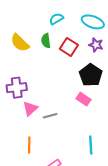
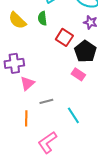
red square: (69, 47) -> (64, 37), moved
gray line: (50, 116) -> (46, 101), moved
cyan line: (91, 145) -> (73, 115), moved, turned -30

